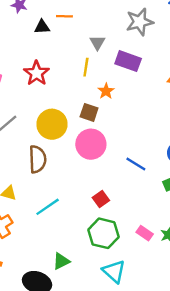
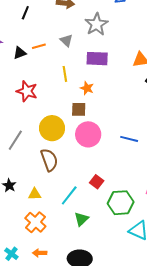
orange line: (64, 16) -> (39, 46), moved
gray triangle: (97, 42) -> (66, 40), moved
red square: (101, 199) -> (97, 182), moved
green triangle: (61, 261) -> (81, 219), moved

